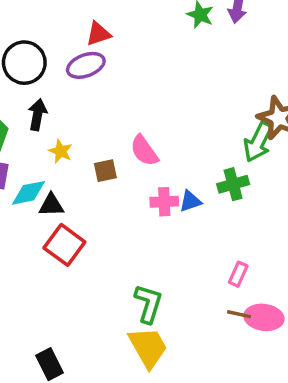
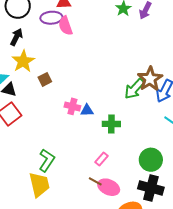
yellow star: (61, 151) -> (23, 61), size x1.6
pink semicircle: (144, 151) -> (65, 26), moved
brown square: (105, 171) -> (45, 79), turned -32
green cross: (233, 184) -> (111, 124), moved

